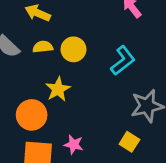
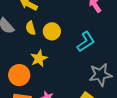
yellow semicircle: (43, 47) -> (31, 28), turned -104

